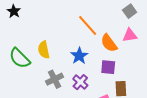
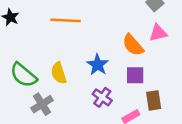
orange line: (88, 26) -> (66, 20), moved, turned -40
yellow semicircle: (44, 50) -> (59, 73), moved
gray cross: (55, 79) -> (42, 104), moved

